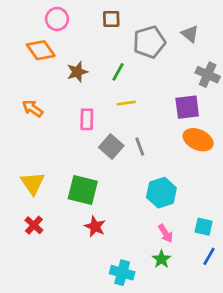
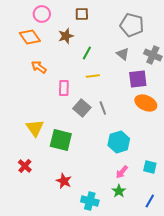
gray triangle: (190, 34) -> (123, 54), moved
gray pentagon: (149, 42) -> (132, 25), moved, turned 30
brown star: (77, 72) -> (66, 36), moved
orange arrow: (33, 109) -> (39, 67), moved
yellow triangle: (33, 183) -> (35, 128), moved
red star: (95, 227) -> (64, 181), moved
pink arrow: (166, 233) -> (122, 172), turned 72
blue line: (209, 256) -> (150, 201), moved

